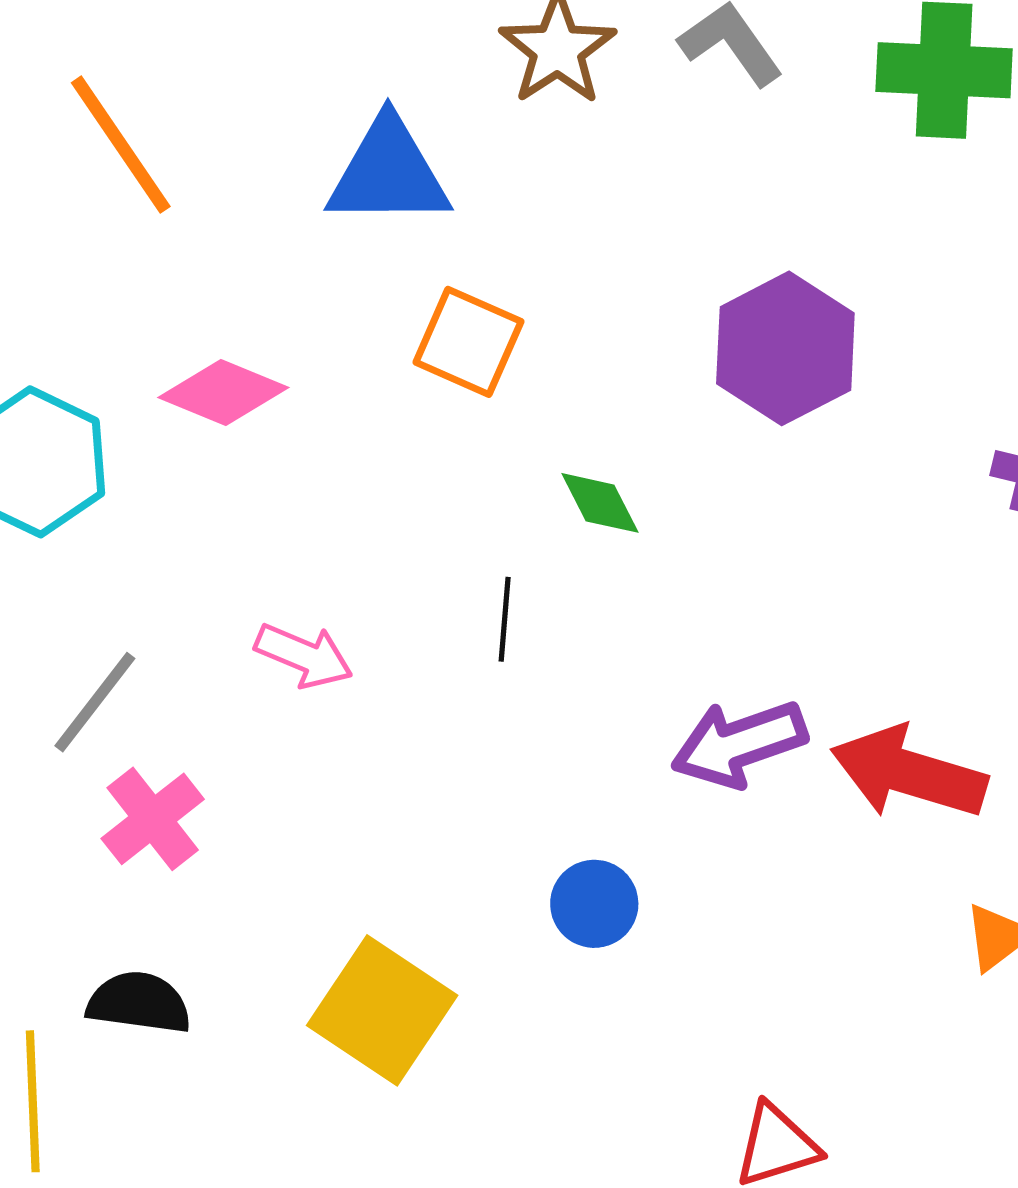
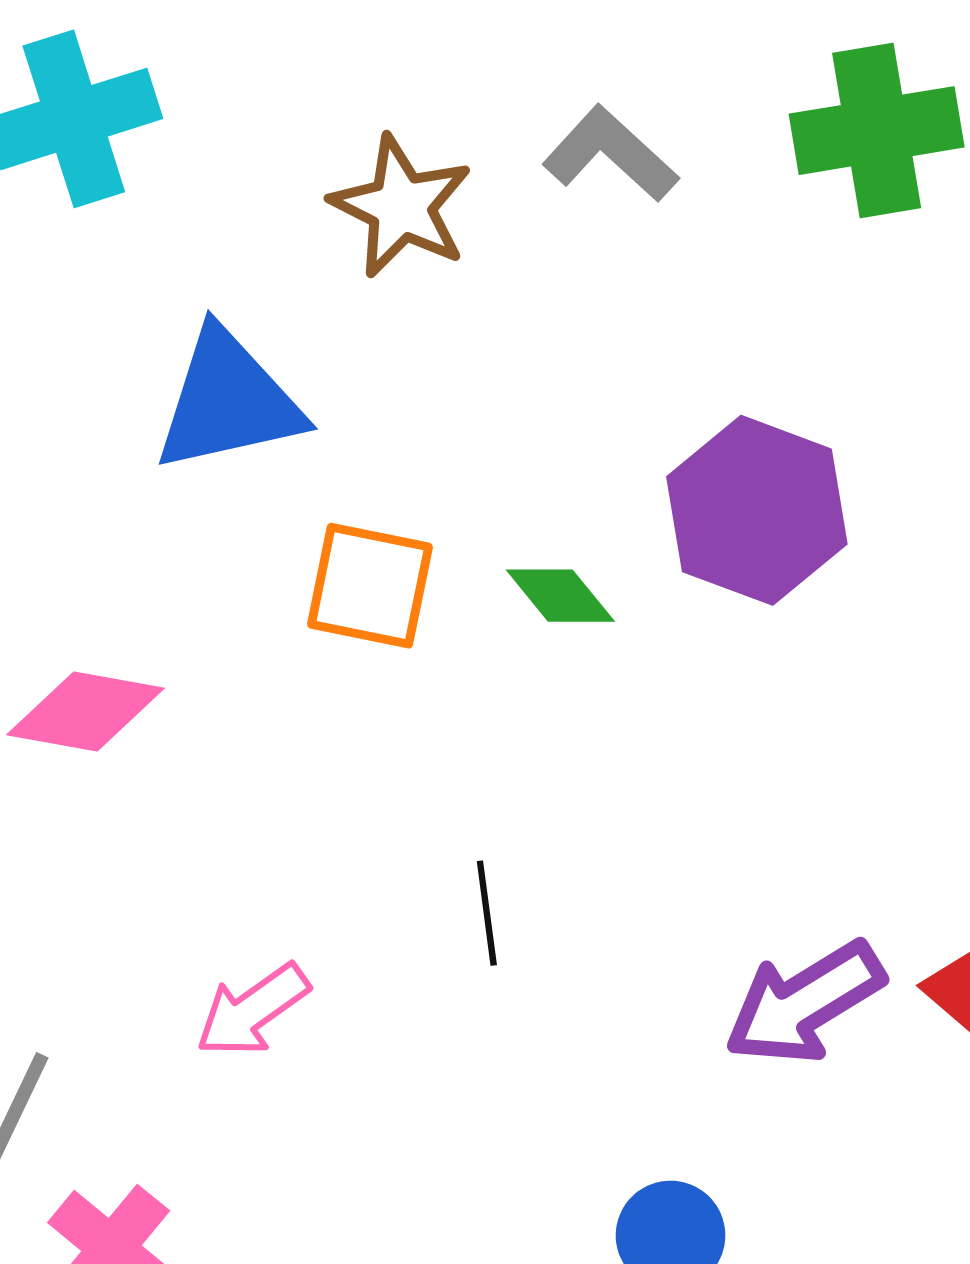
green diamond: (600, 503) -> (560, 596), moved
pink arrow: (304, 656) -> (252, 1010), turned 134

